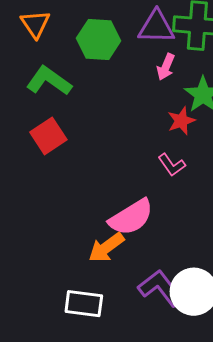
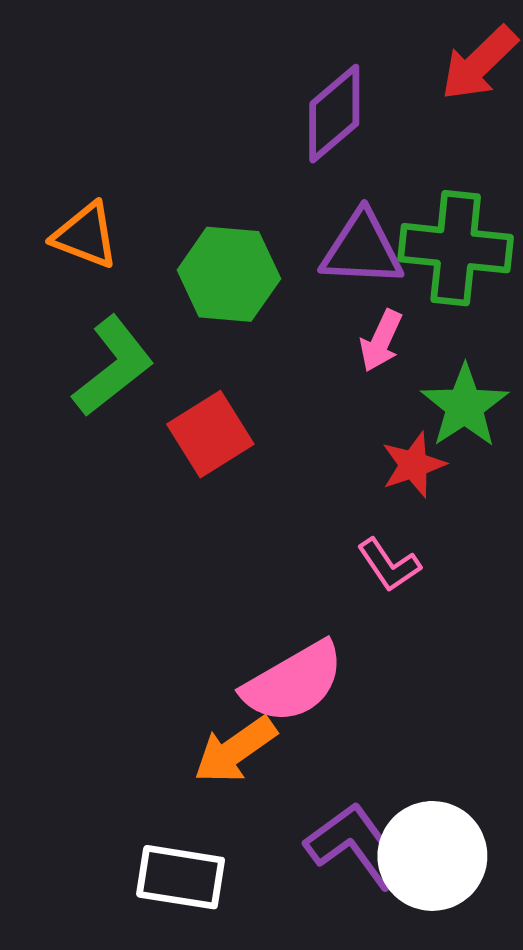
orange triangle: (35, 24) -> (85, 235), turned -36
green L-shape: (49, 81) -> (113, 366), turned 105
red square: (48, 136) -> (210, 434), moved

